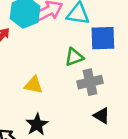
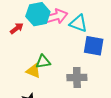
green triangle: (74, 57) -> (43, 62), moved

